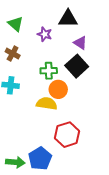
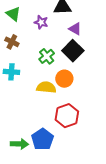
green cross: (49, 71) -> (47, 56), turned -35
orange circle: (58, 89) -> (64, 79), moved

